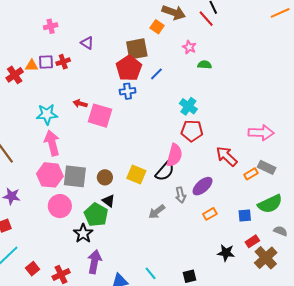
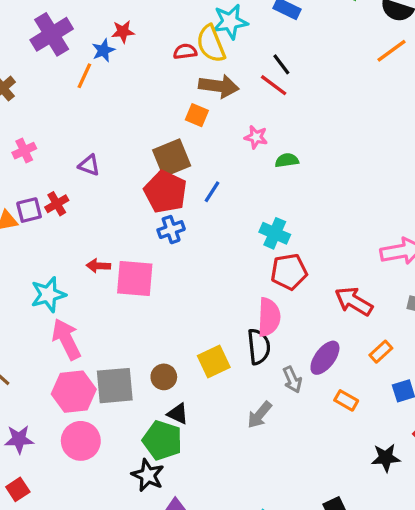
black semicircle: (165, 171) -> (259, 347), turned -35
yellow square: (136, 174) -> (214, 361), turned -36
orange rectangle: (251, 174) -> (381, 352), moved
pink circle: (60, 206) -> (81, 441), moved
orange rectangle: (210, 214) -> (346, 400), turned 72

